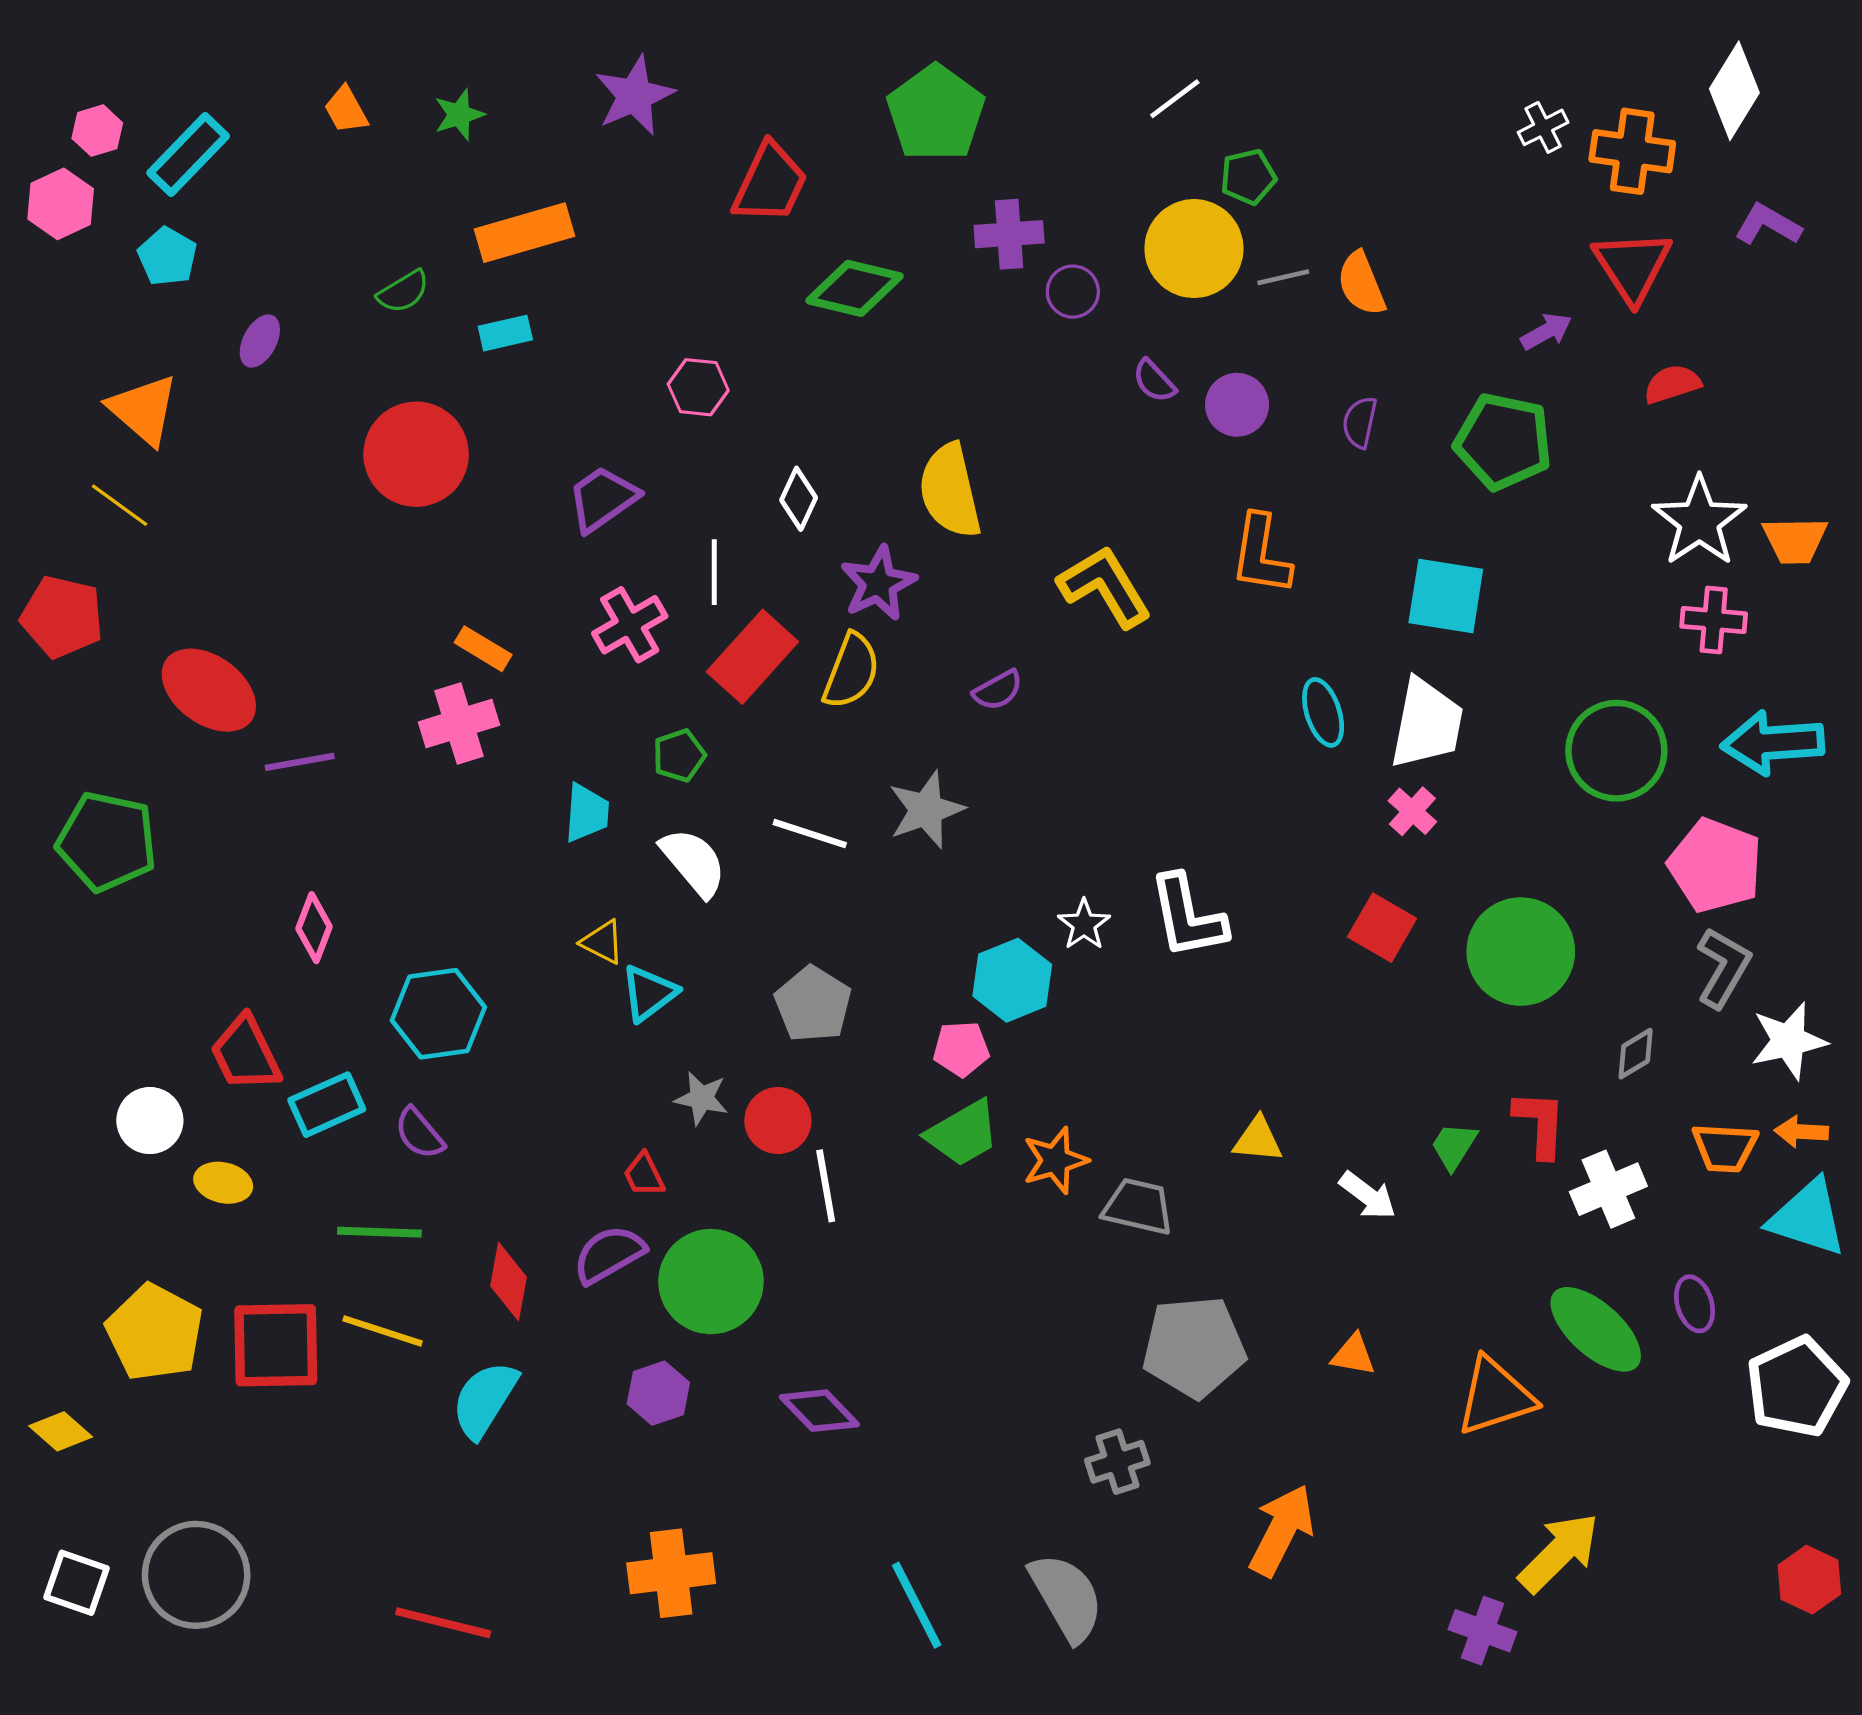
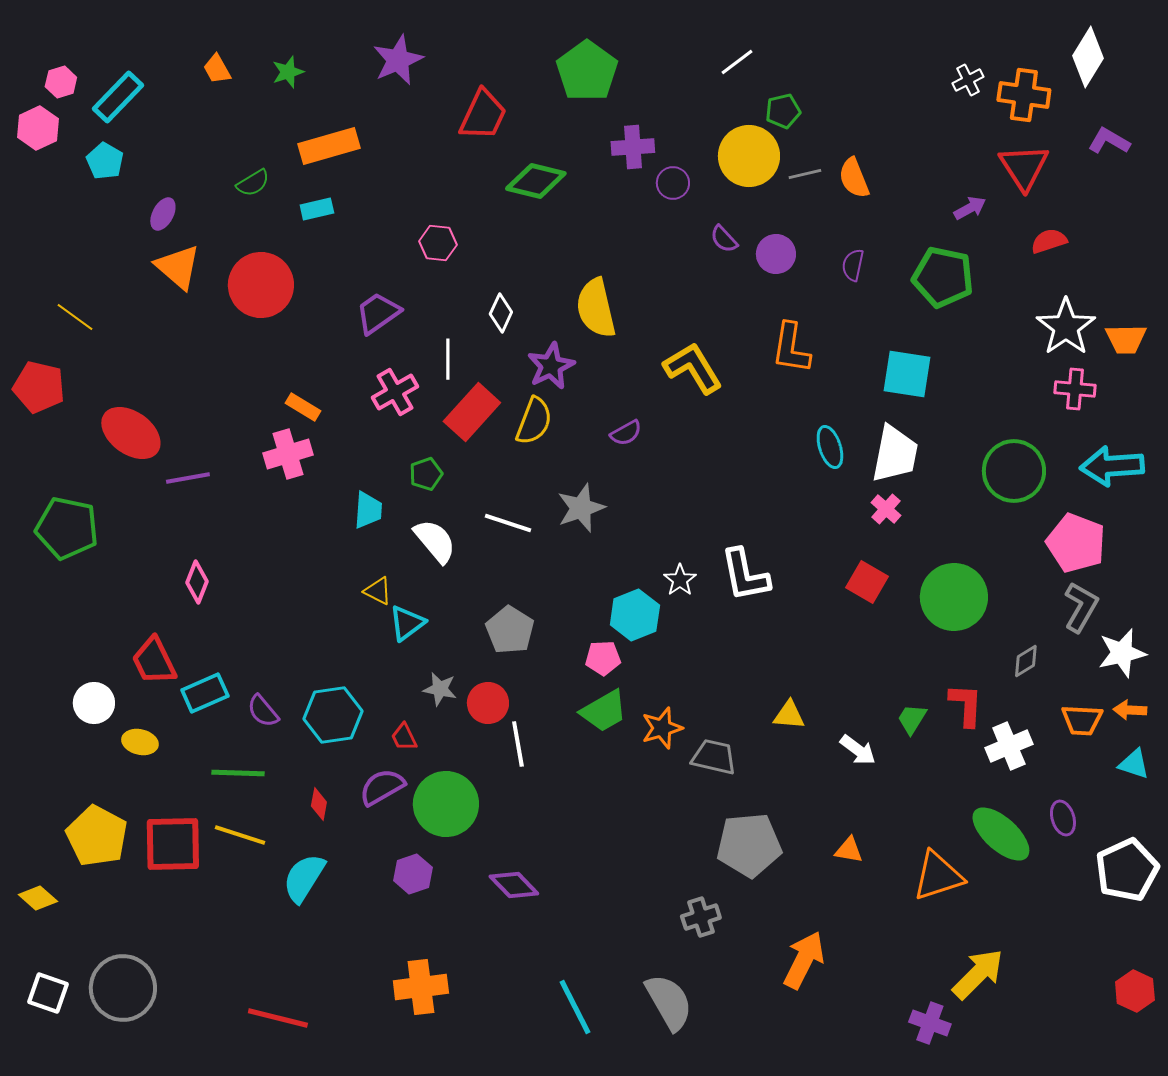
orange triangle: (143, 410) -> (178, 267), moved
cyan hexagon: (438, 1014) -> (333, 715), moved
cyan triangle: (1808, 1218) -> (1134, 764), size x0.6
red diamond: (509, 1282) -> (319, 804), size x0.7

